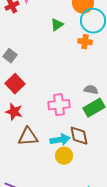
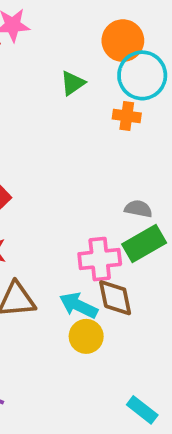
pink cross: (59, 105) -> (100, 259), moved
cyan arrow: (60, 140) -> (78, 305), turned -144

